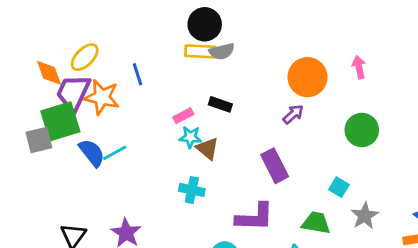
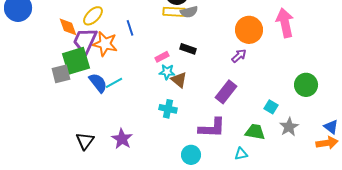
pink arrow: (359, 67) -> (285, 23), size x1.8
green circle: (362, 130) -> (306, 85), moved
purple rectangle: (275, 166) -> (226, 92), turned 65

